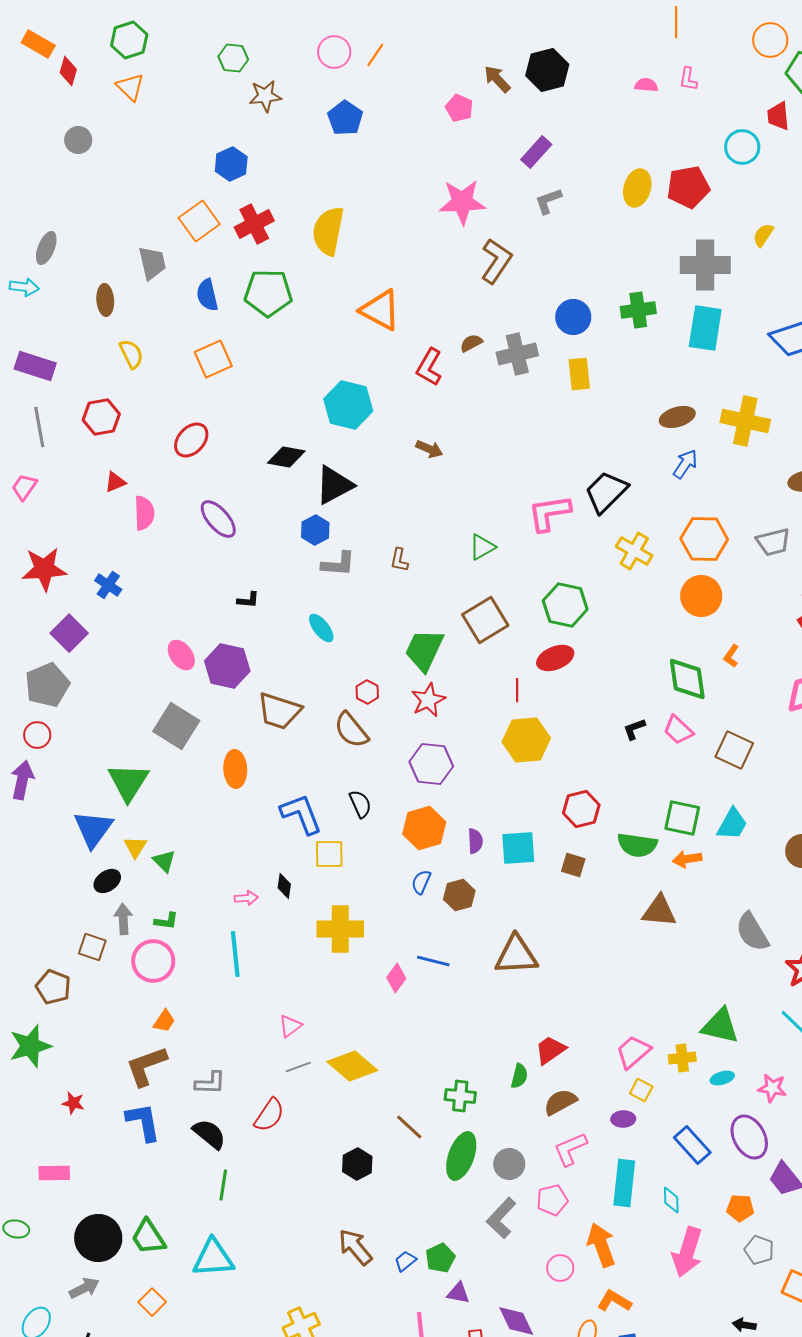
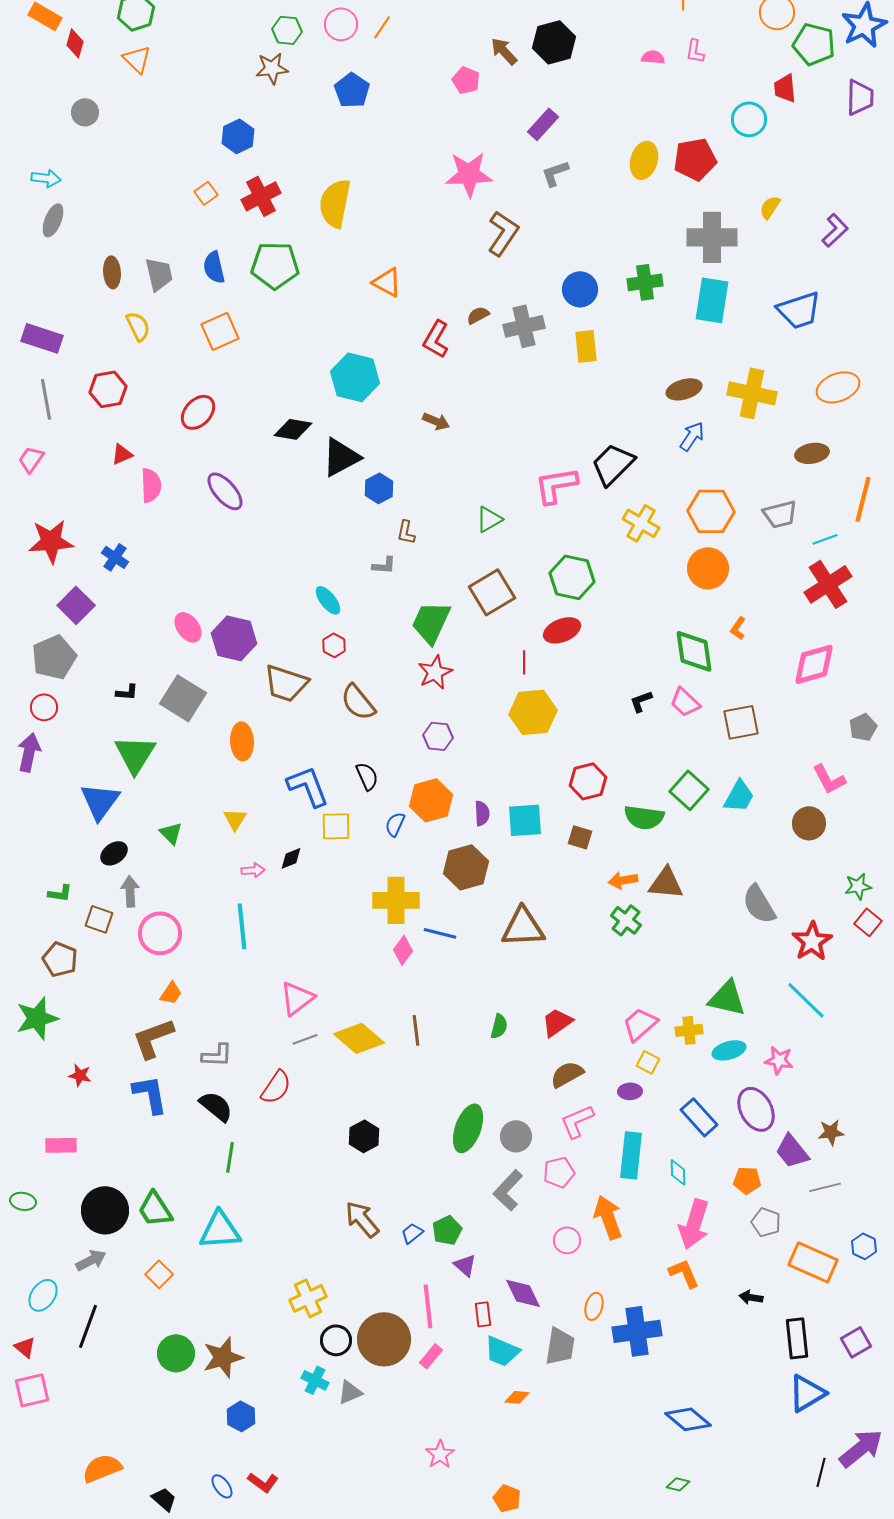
green hexagon: (233, 58) -> (287, 30), moved
orange square: (199, 221) -> (206, 193), size x0.6
gray trapezoid: (152, 263) -> (159, 274), moved
cyan arrow: (24, 287) -> (46, 178), moved
orange triangle: (380, 310) -> (387, 282), size x0.7
blue hexagon: (315, 530) -> (379, 488), moved
gray L-shape: (338, 564) -> (384, 565), moved, size x0.7
black L-shape: (248, 600) -> (127, 692), moved
red hexagon: (367, 692) -> (334, 645), moved
brown square: (734, 750) -> (741, 722), turned -36
purple hexagon: (431, 764) -> (438, 736), size x0.7
green square: (682, 818) -> (689, 790), turned 30
yellow triangle: (135, 847) -> (235, 819), moved
orange arrow: (687, 859) -> (623, 880), moved
blue semicircle: (421, 882) -> (395, 824), moved
black diamond: (284, 886) -> (291, 858), turned 60
brown hexagon: (459, 895) -> (466, 867), size x1.4
green L-shape: (166, 921) -> (60, 893), moved
yellow cross: (340, 929) -> (396, 900), moved
pink triangle: (290, 1026) -> (297, 998), size x1.5
green semicircle: (519, 1076) -> (499, 1026), moved
cyan ellipse: (722, 1078) -> (729, 1050), size x1.4
green cross: (460, 1096) -> (626, 920), moved, turned 32
brown line: (409, 1127) -> (416, 1030), moved, turned 40
purple triangle: (458, 1293) -> (465, 1265), turned 30
orange L-shape: (614, 1301) -> (684, 1273), moved, turned 36

